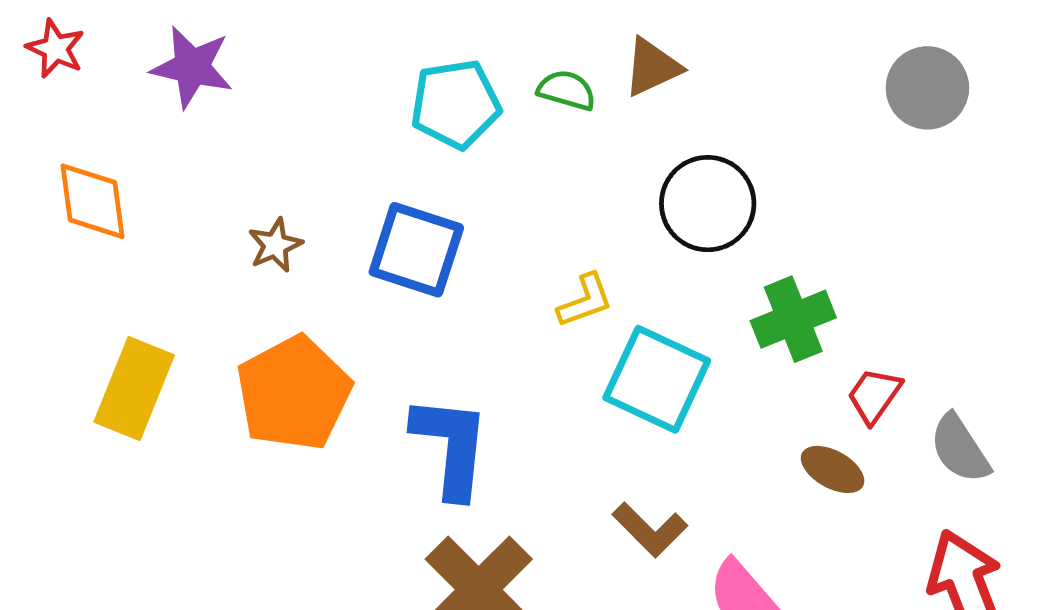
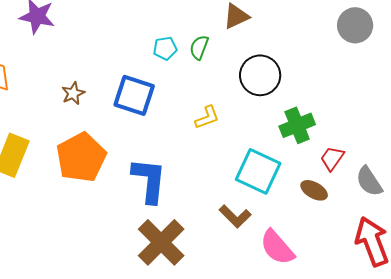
green semicircle: (567, 90) -> (199, 47), moved, turned -85
cyan pentagon: (456, 104) -> (165, 48), moved, size x0.6
cyan square: (657, 379) -> (258, 171), moved

